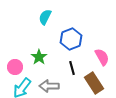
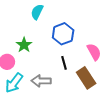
green star: (39, 57) -> (24, 45), moved

